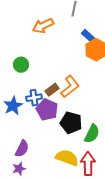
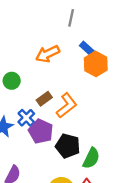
orange arrow: (43, 26) -> (48, 54), moved
brown rectangle: (52, 90) -> (44, 99), moved
blue cross: (34, 98) -> (26, 118), turned -35

